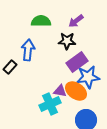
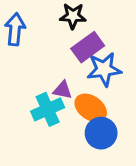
orange ellipse: (76, 91) -> (91, 108), moved

